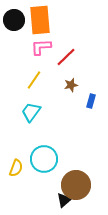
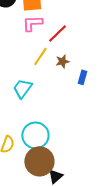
yellow line: (34, 80) -> (40, 56), moved
brown circle: (76, 185) -> (39, 161), moved

